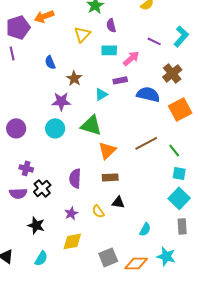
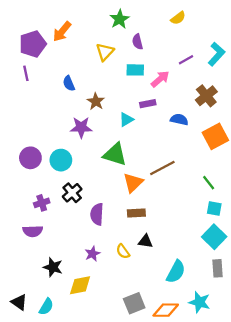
orange arrow: (44, 16) -> (62, 32), turned -30
purple line: (154, 41) -> (186, 60), turned -56
blue semicircle: (148, 94) -> (179, 120), size x0.7
cyan circle: (55, 128) -> (61, 160), moved
brown line: (146, 143) -> (162, 168), moved
purple cross: (26, 168) -> (42, 203), turned -32
black cross: (42, 188) -> (72, 193), moved
cyan semicircle: (145, 229) -> (176, 272), size x1.5
yellow diamond: (72, 241) -> (80, 285), moved
cyan semicircle: (41, 258) -> (46, 307), moved

